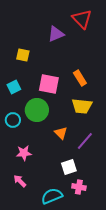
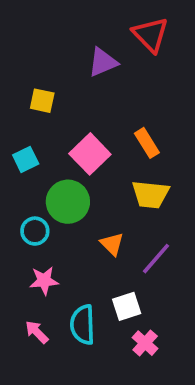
pink square: (49, 84) -> (90, 154), turned 35
cyan circle: (13, 120) -> (35, 231), moved
pink cross: (79, 187) -> (145, 343), turned 32
cyan semicircle: (52, 196) -> (83, 325), moved, turned -70

